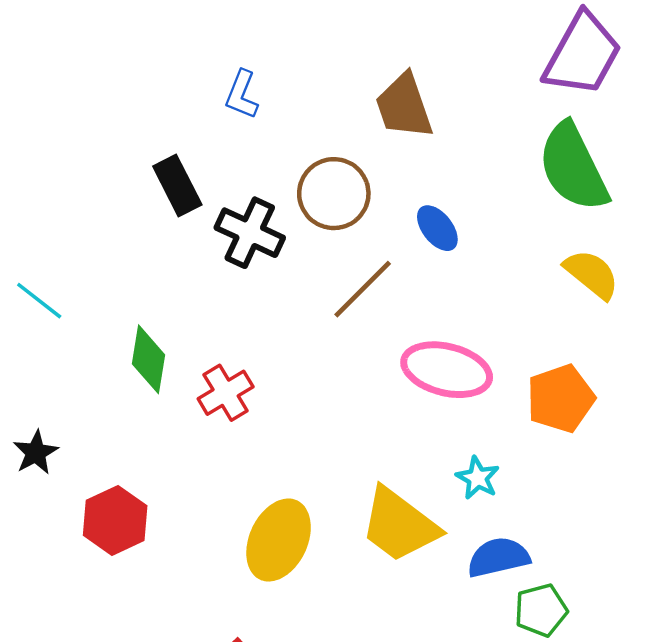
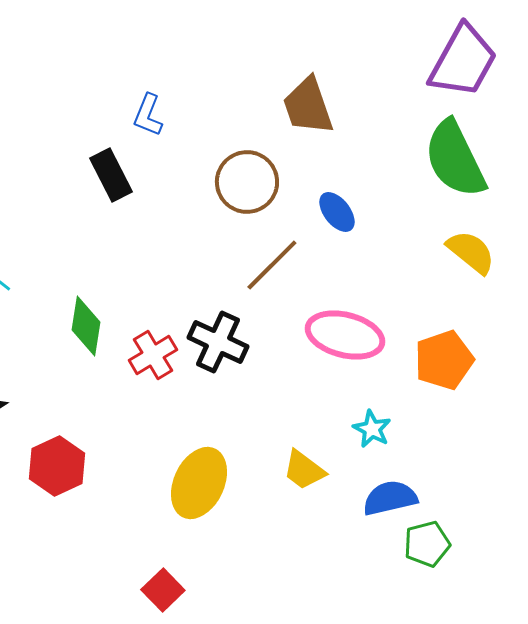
blue L-shape: (242, 95) -> (148, 115), moved
black cross: (250, 233) -> (218, 342), moved
yellow trapezoid: (399, 525) -> (304, 470), size x0.6

